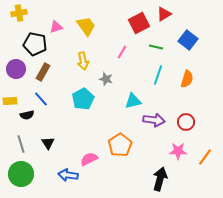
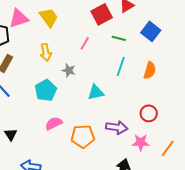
pink triangle: (56, 27) -> (19, 18), size x1.5
purple arrow: (154, 120) -> (117, 127), moved
orange pentagon: (120, 145) -> (83, 136), turned 30
pink semicircle: (89, 159) -> (54, 123), moved

